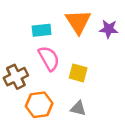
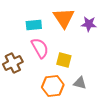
orange hexagon: (39, 105) -> (53, 86), moved
gray triangle: (78, 108) -> (80, 83), moved

